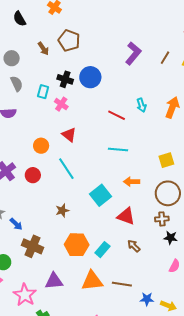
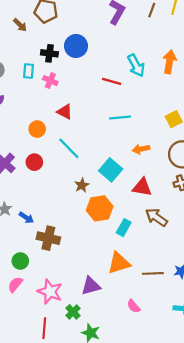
cyan arrow: (141, 105) -> (136, 65), size x1.5
brown star: (62, 210) -> (82, 185), moved
orange hexagon: (77, 245) -> (100, 208), moved
brown arrow: (134, 246) -> (156, 217), size x1.5
purple triangle: (54, 281) -> (91, 286), moved
brown line: (122, 284) -> (153, 273), moved

